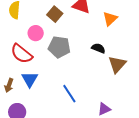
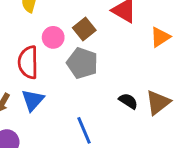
brown square: (55, 14) -> (84, 29), moved
black semicircle: (98, 48) -> (128, 101), moved
red semicircle: (22, 54) -> (28, 62), turned 40

